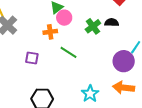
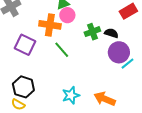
orange cross: (50, 32) -> (50, 25), size x1.5
purple square: (32, 58) -> (25, 45), size x1.5
purple circle: (124, 61) -> (119, 52), moved

